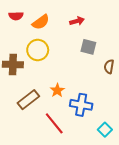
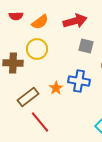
red arrow: (77, 21) -> (75, 21), size x1.6
blue cross: (81, 105) -> (79, 81), moved
red line: (54, 123) -> (40, 122), moved

